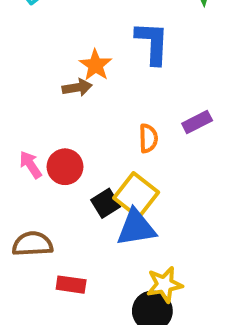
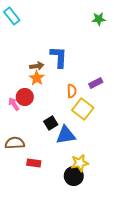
blue L-shape: (152, 43) -> (59, 57), moved
orange star: (95, 65) -> (37, 78), moved
red circle: (65, 167) -> (25, 97), moved
yellow square: (136, 195) -> (83, 109), moved

